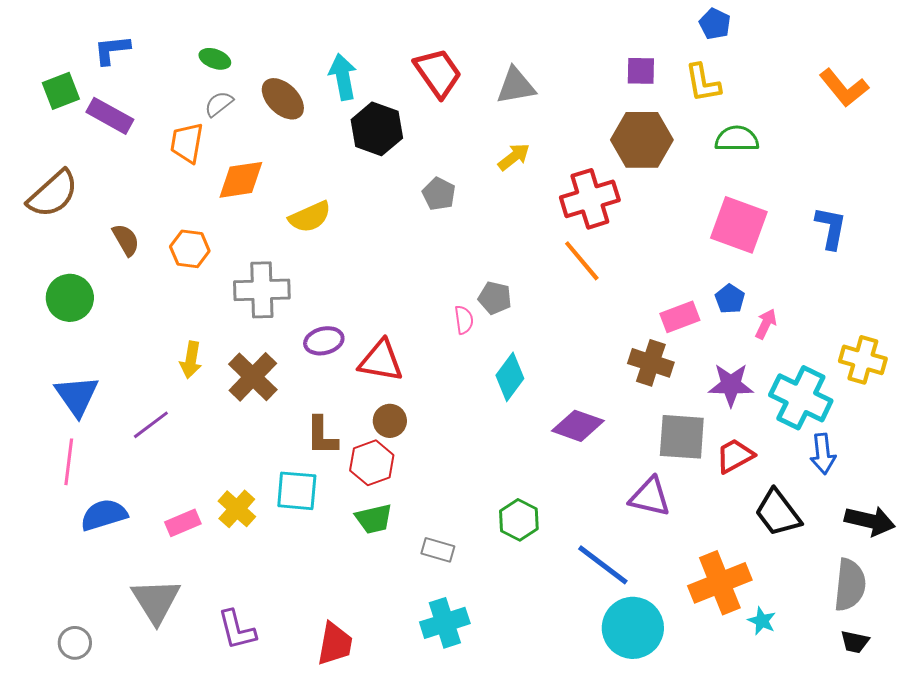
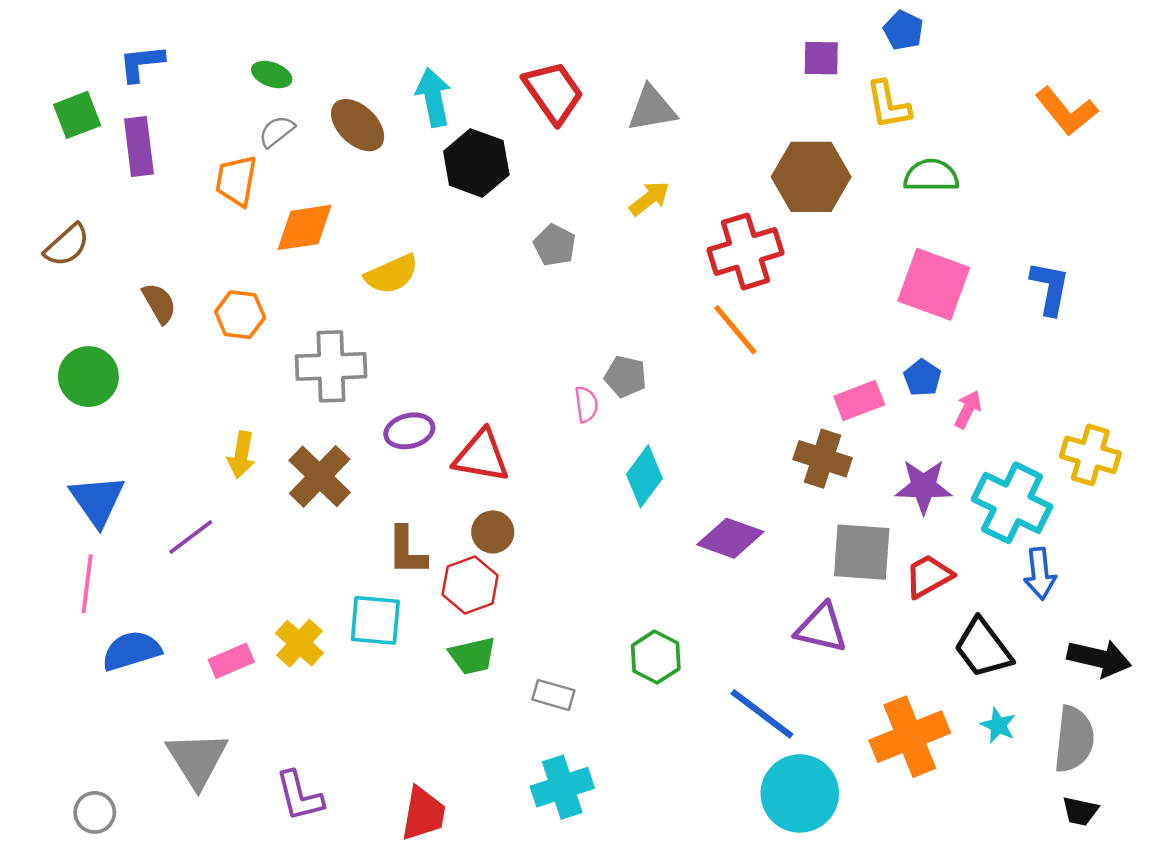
purple square: (641, 71) -> (821, 58), moved
purple rectangle: (110, 116) -> (139, 147), turned 54
brown semicircle: (53, 194) -> (67, 245), size x0.7
cyan star: (762, 621) -> (998, 725), moved

